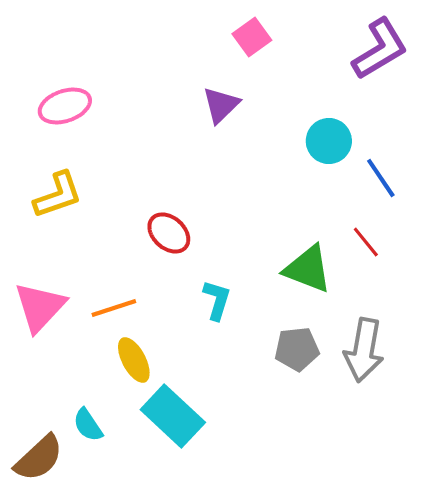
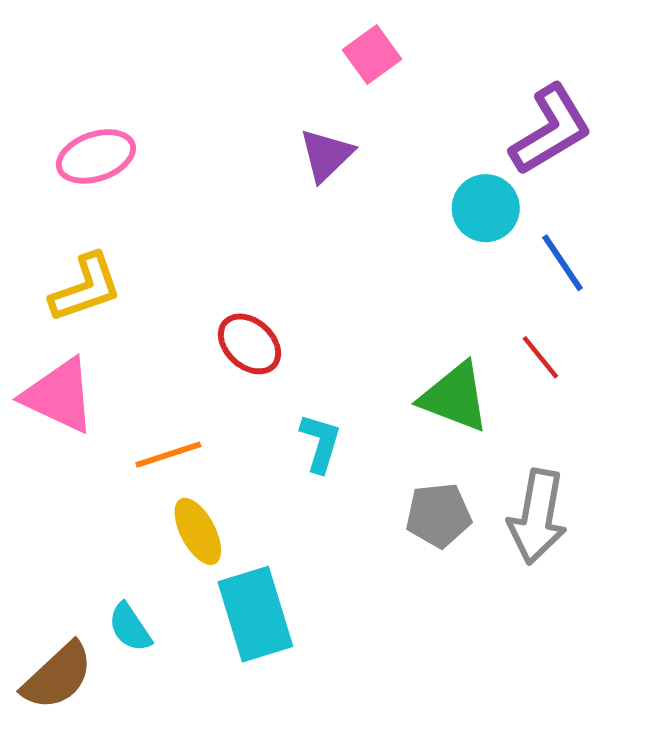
purple L-shape: (380, 49) -> (551, 130), moved
pink triangle: (40, 307) -> (59, 396), moved, turned -48
cyan rectangle: (173, 416) -> (255, 614), turned 30

